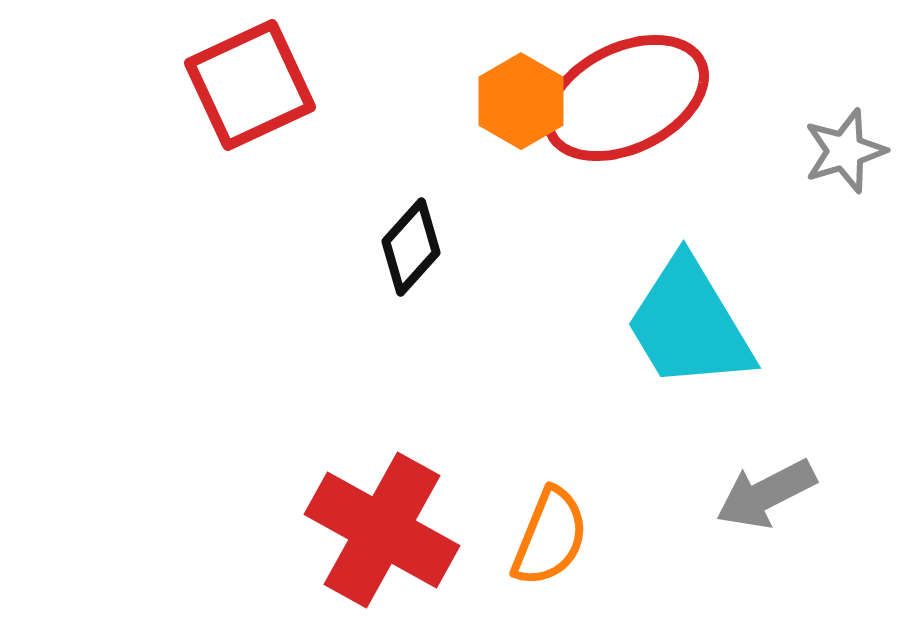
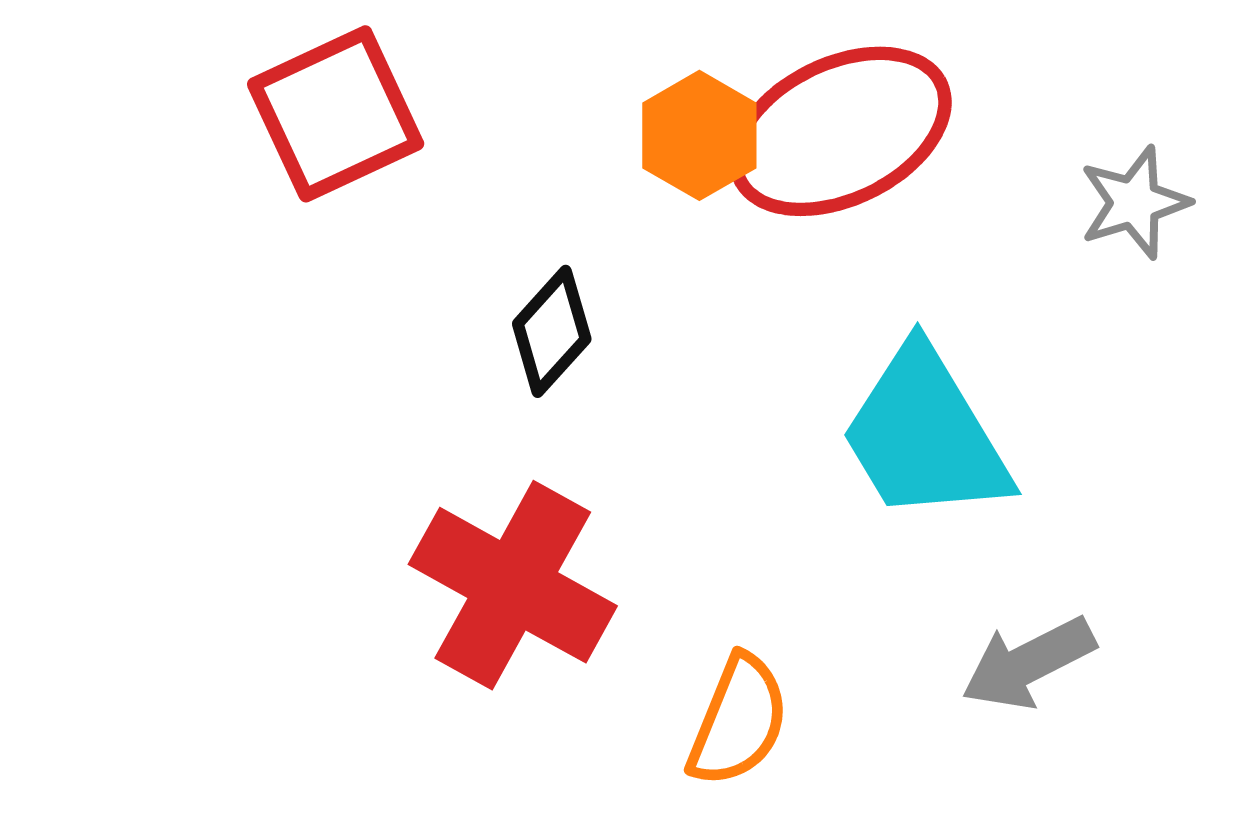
red cross: (382, 530) -> (513, 585), moved

